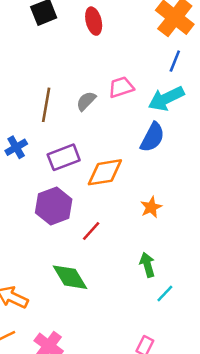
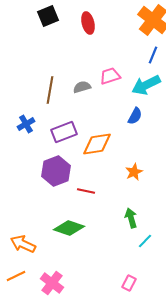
gray semicircle: (86, 101) -> (82, 87), turned 30
blue semicircle: (152, 137) -> (135, 116), size x0.7
red line: (91, 231) -> (86, 191), turned 60
green diamond: (70, 277) -> (69, 228), turned -40

